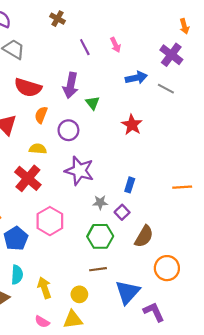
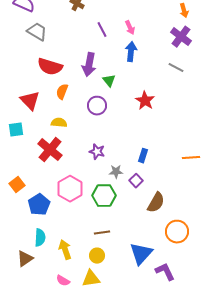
orange arrow: (184, 26) -> (184, 11), moved
blue arrow: (136, 78) -> (131, 52), moved, turned -72
purple circle: (68, 130) -> (97, 106), moved
purple star: (79, 171) -> (97, 152), moved, size x0.6
green hexagon: (100, 236) -> (104, 196), moved
brown line: (98, 269) -> (102, 233), moved

